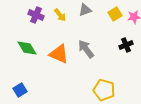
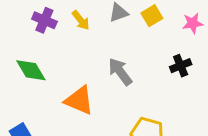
yellow square: (115, 14) -> (152, 16), moved
orange triangle: (59, 54) -> (79, 100), moved

